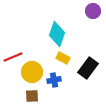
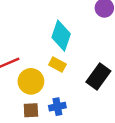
yellow rectangle: (63, 58) -> (57, 64), moved
blue cross: (54, 80) -> (57, 107), moved

